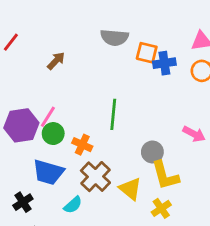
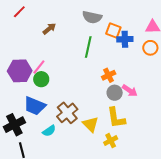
green line: (113, 114) -> (88, 47), moved
pink arrow: (194, 134) -> (130, 91), moved
orange cross: (82, 145) -> (109, 75), moved, turned 32
gray circle: (152, 152) -> (115, 93), moved
black cross: (23, 202) -> (14, 125), size x1.5

